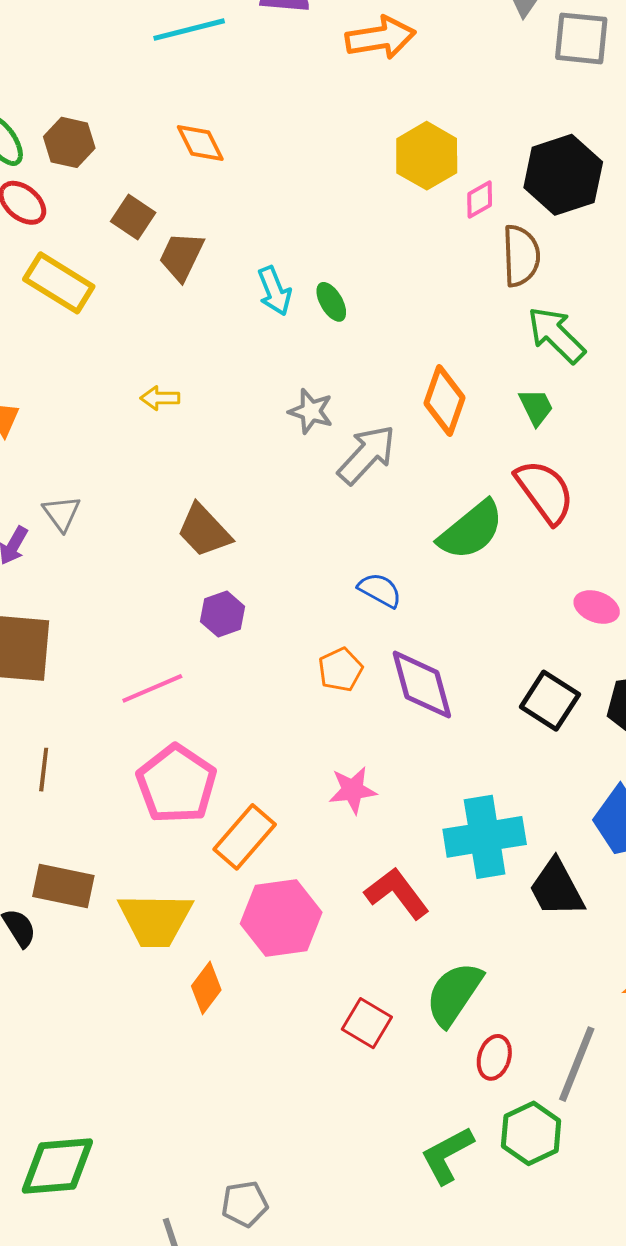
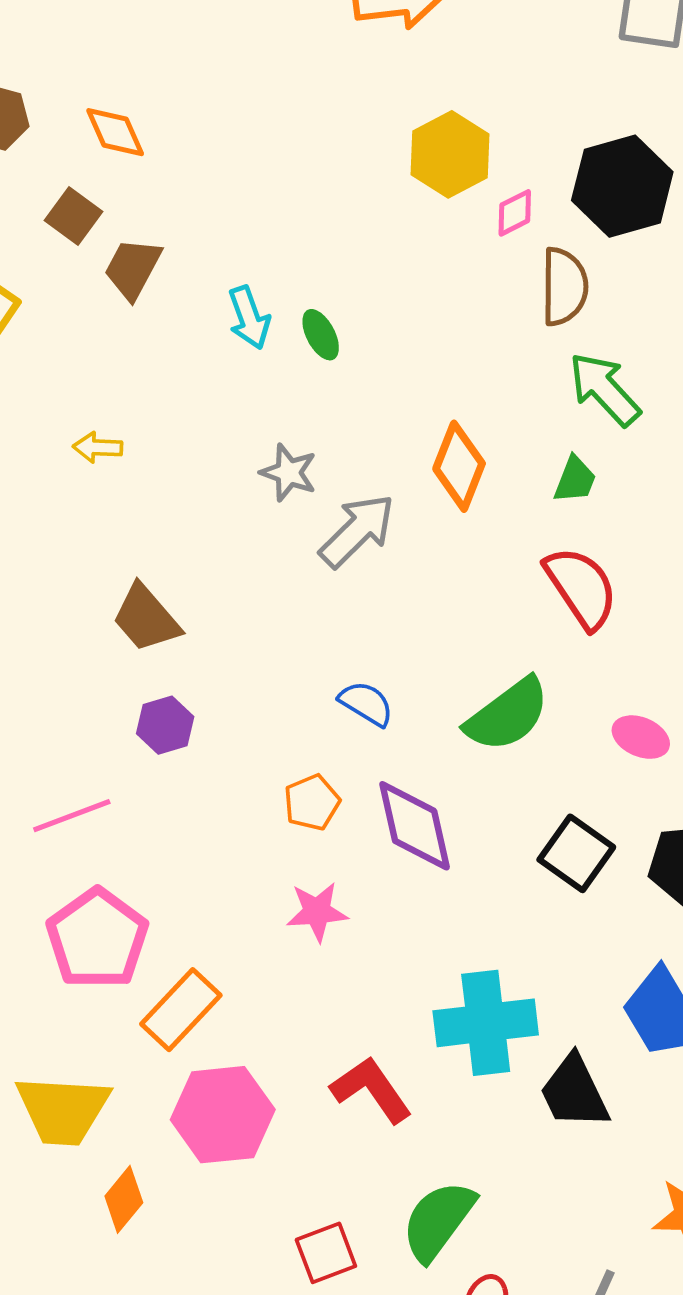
orange diamond: (200, 143) -> (115, 132), moved
green trapezoid: (536, 407) -> (575, 480), turned 45
green semicircle: (471, 530) -> (508, 715), moved
pink star: (353, 790) -> (317, 912), moved
red square: (367, 1023) -> (326, 1253), turned 36

